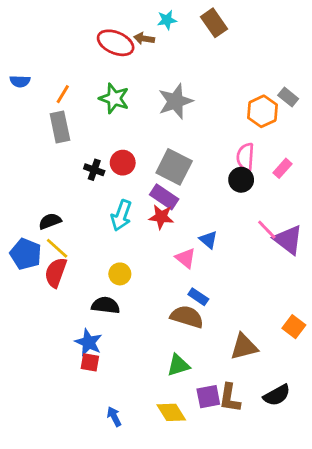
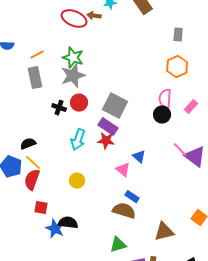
orange line: (63, 94) -> (37, 55), turned 32
gray rectangle: (288, 97) -> (178, 35), moved, turned 56
gray star: (175, 101) -> (73, 76), moved
black semicircle: (106, 305) -> (68, 223), moved
red square: (90, 362) -> (41, 208), moved

